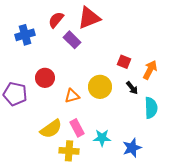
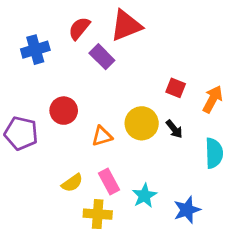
black arrow: (132, 88) -> (174, 129), moved
yellow semicircle: (51, 129) -> (72, 183), size x0.7
cyan star: (102, 138) -> (144, 196), turned -30

